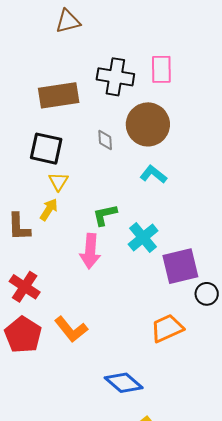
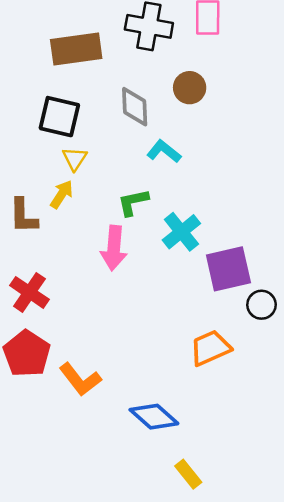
brown circle: (148, 124) -> (190, 88), size x0.6
gray diamond: (105, 140) -> (135, 107), size x1.5
cyan L-shape: (153, 174) -> (164, 151), moved
orange L-shape: (71, 329) -> (80, 379), moved

